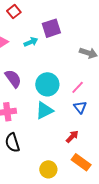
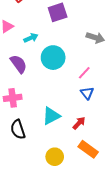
cyan arrow: (31, 42) -> (31, 38), moved
cyan circle: (47, 84) -> (53, 58), moved
cyan triangle: (44, 111) -> (51, 116), moved

